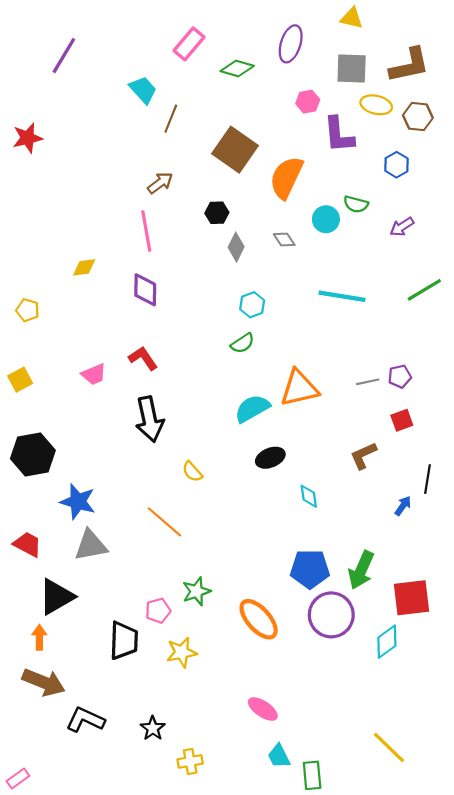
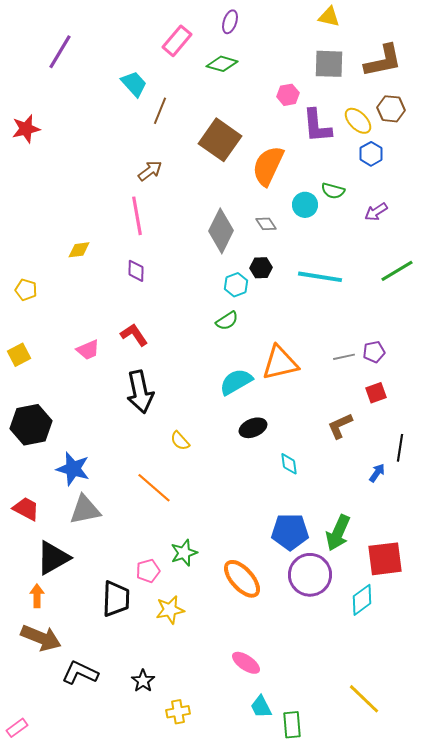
purple ellipse: (291, 44) -> (230, 22), moved, size x0.7
yellow ellipse: (376, 105) -> (358, 121), moved, turned 32
black hexagon: (217, 213) -> (261, 268), moved
gray diamond: (236, 247) -> (221, 231), size x1.6
purple diamond: (145, 290) -> (136, 271), size x0.7

